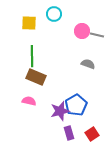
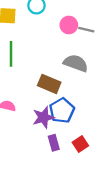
gray semicircle: (88, 64) -> (76, 63), size x1.5
brown rectangle: (36, 77) -> (49, 84), moved

